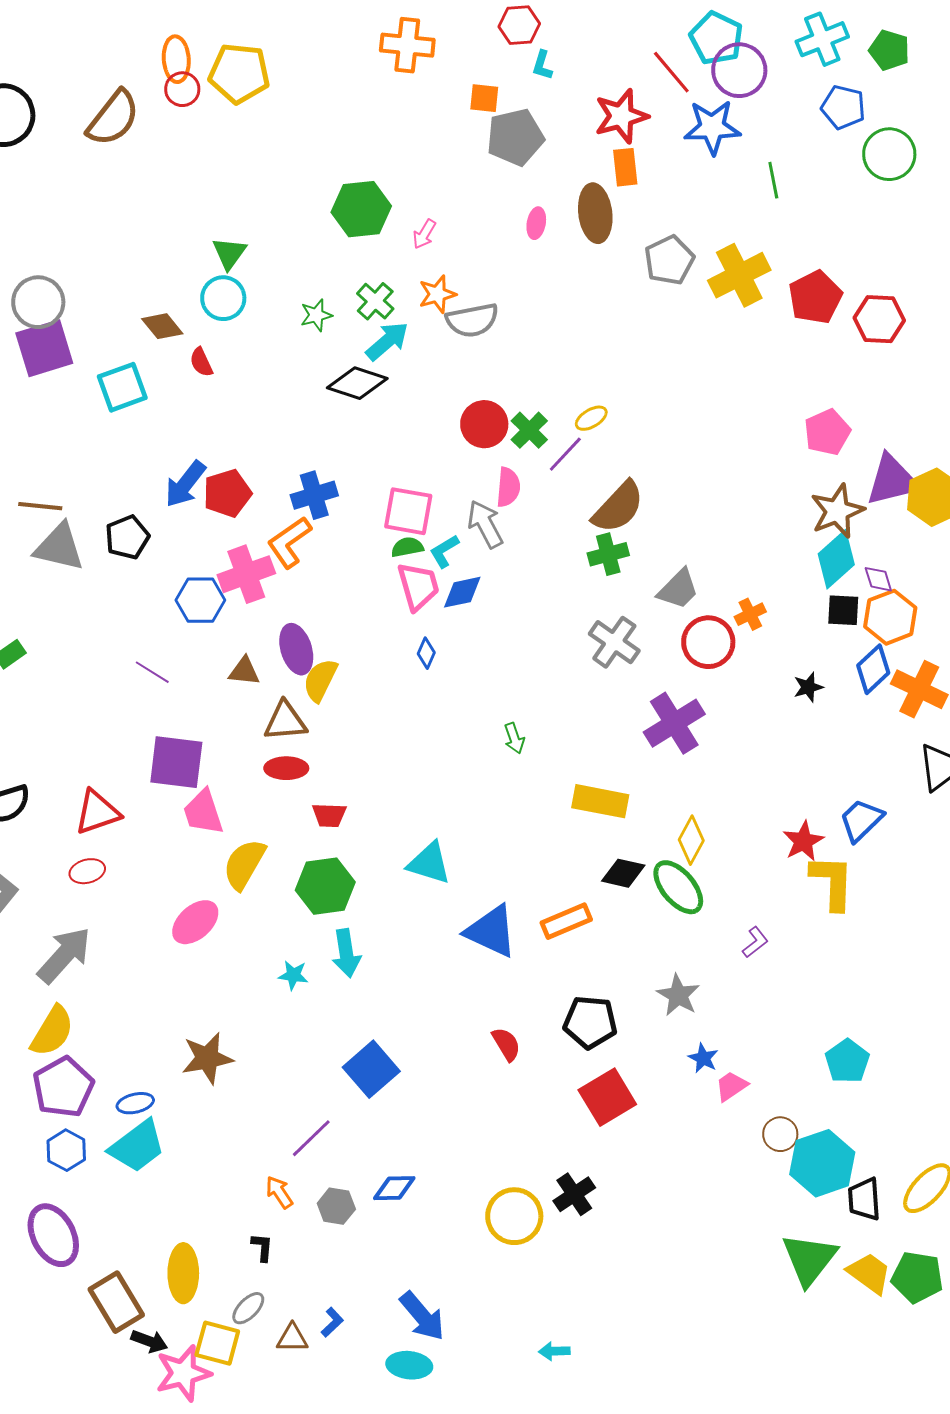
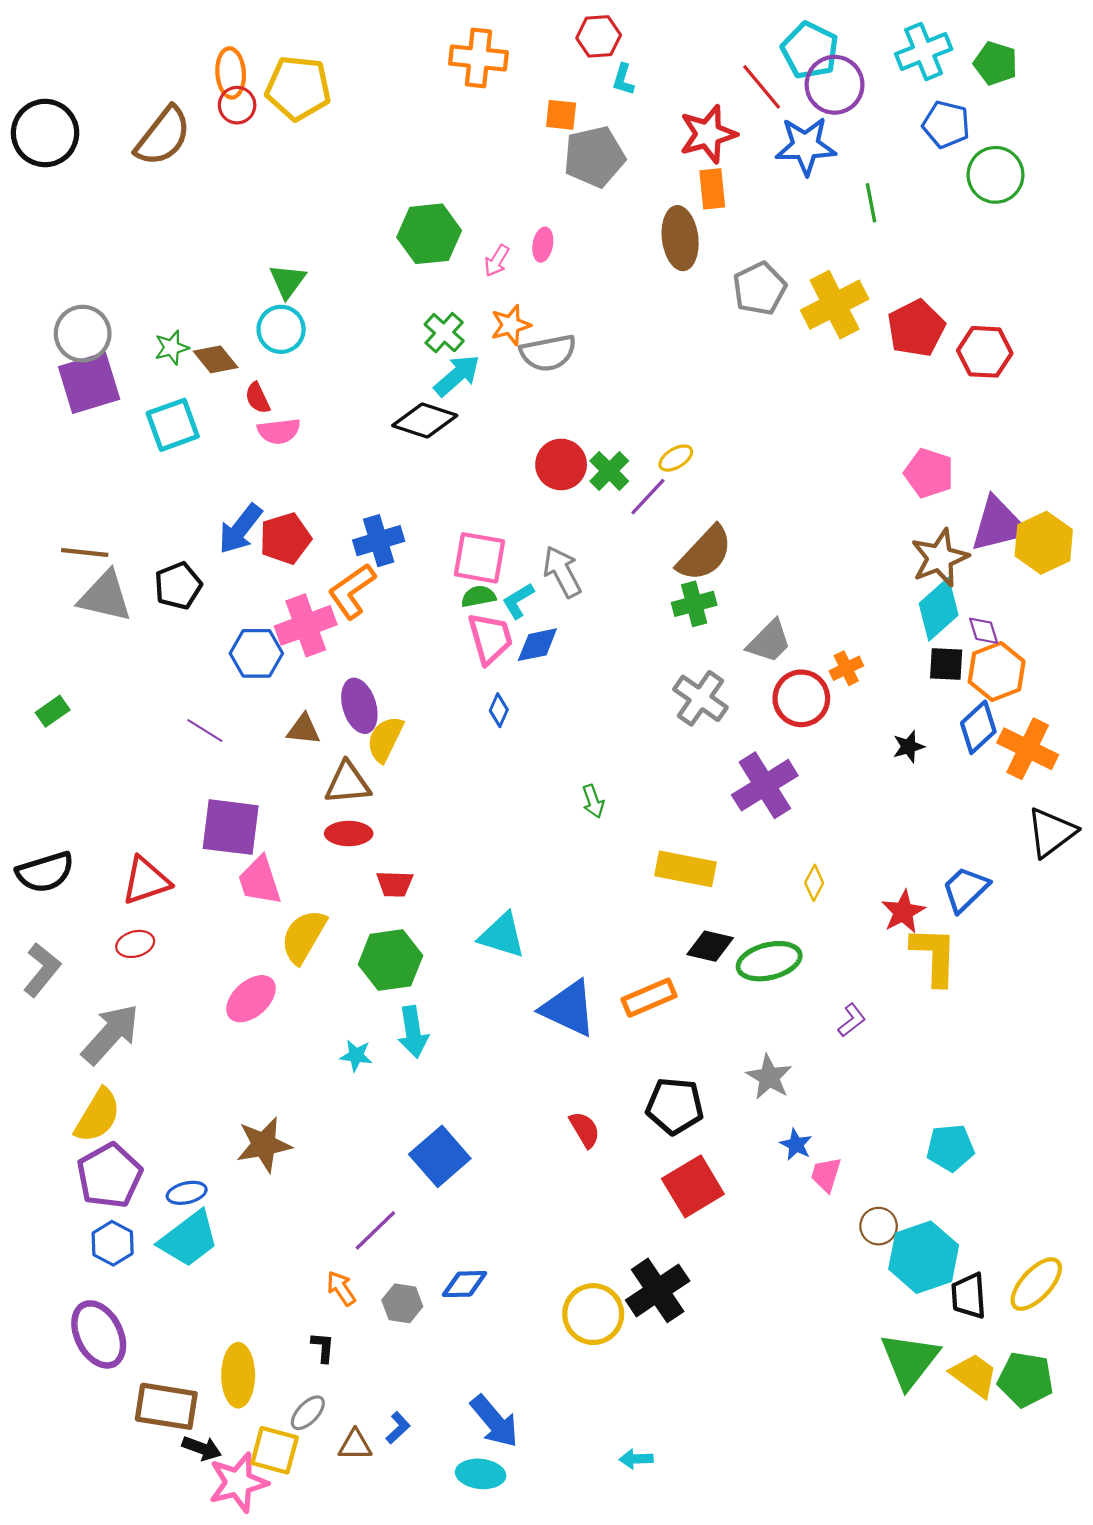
pink ellipse: (536, 223) -> (543, 245), moved
green star: (316, 315) -> (172, 348), moved
pink pentagon: (827, 432) -> (929, 473), turned -30
pink semicircle: (508, 487) -> (279, 431), moved, turned 78
yellow diamond: (691, 840) -> (814, 883), moved, size x0.7
green ellipse: (678, 887) -> (769, 961), turned -64
cyan pentagon: (847, 1061) -> (950, 1148), turned 30
pink trapezoid: (731, 1086) -> (826, 1175), turned -39
black cross: (574, 1194) -> (658, 1290), size x1.4
brown rectangle: (116, 1302) -> (166, 1406), turned -50

